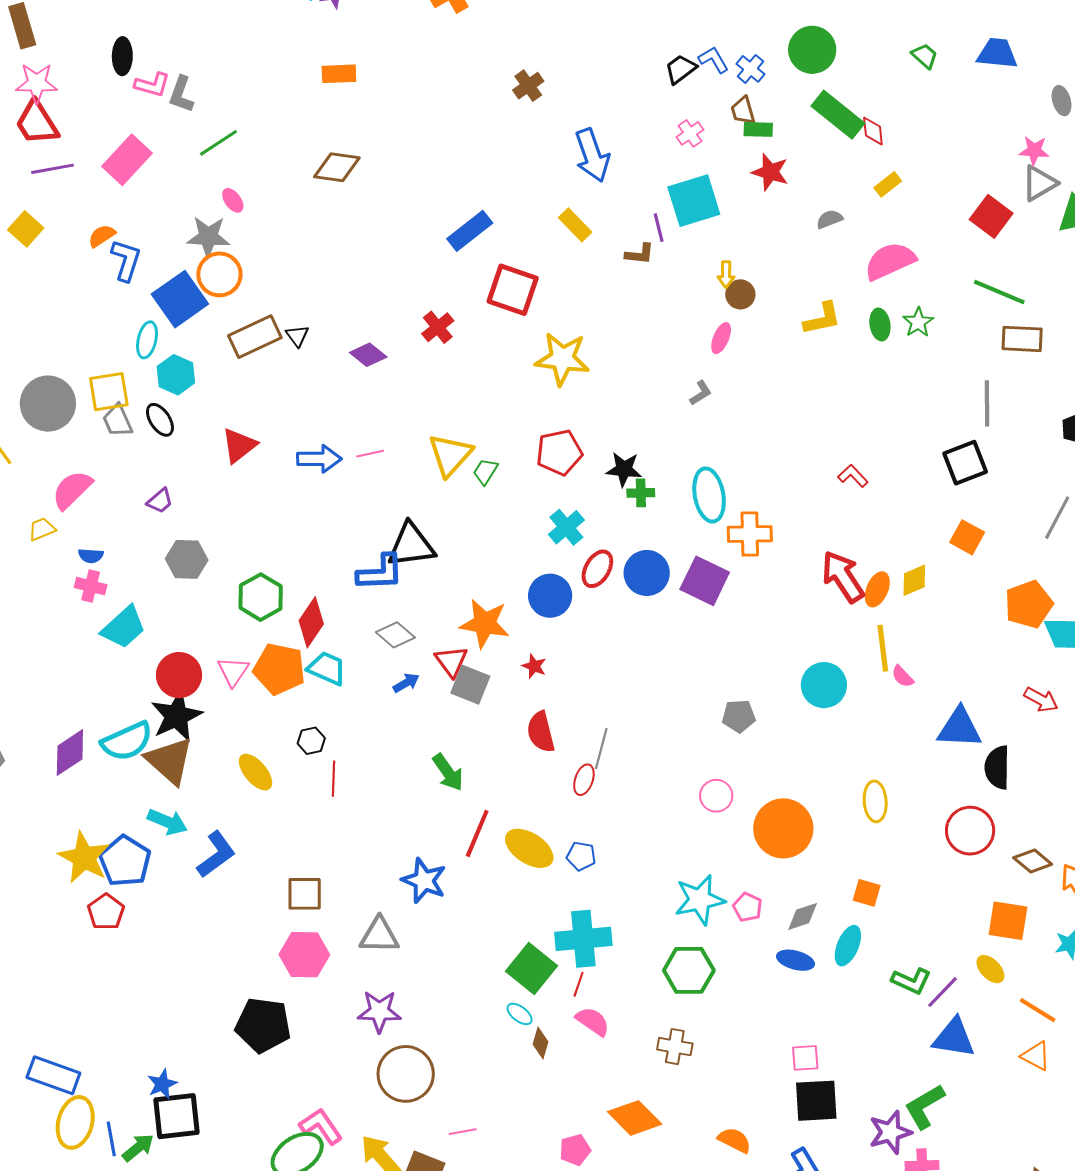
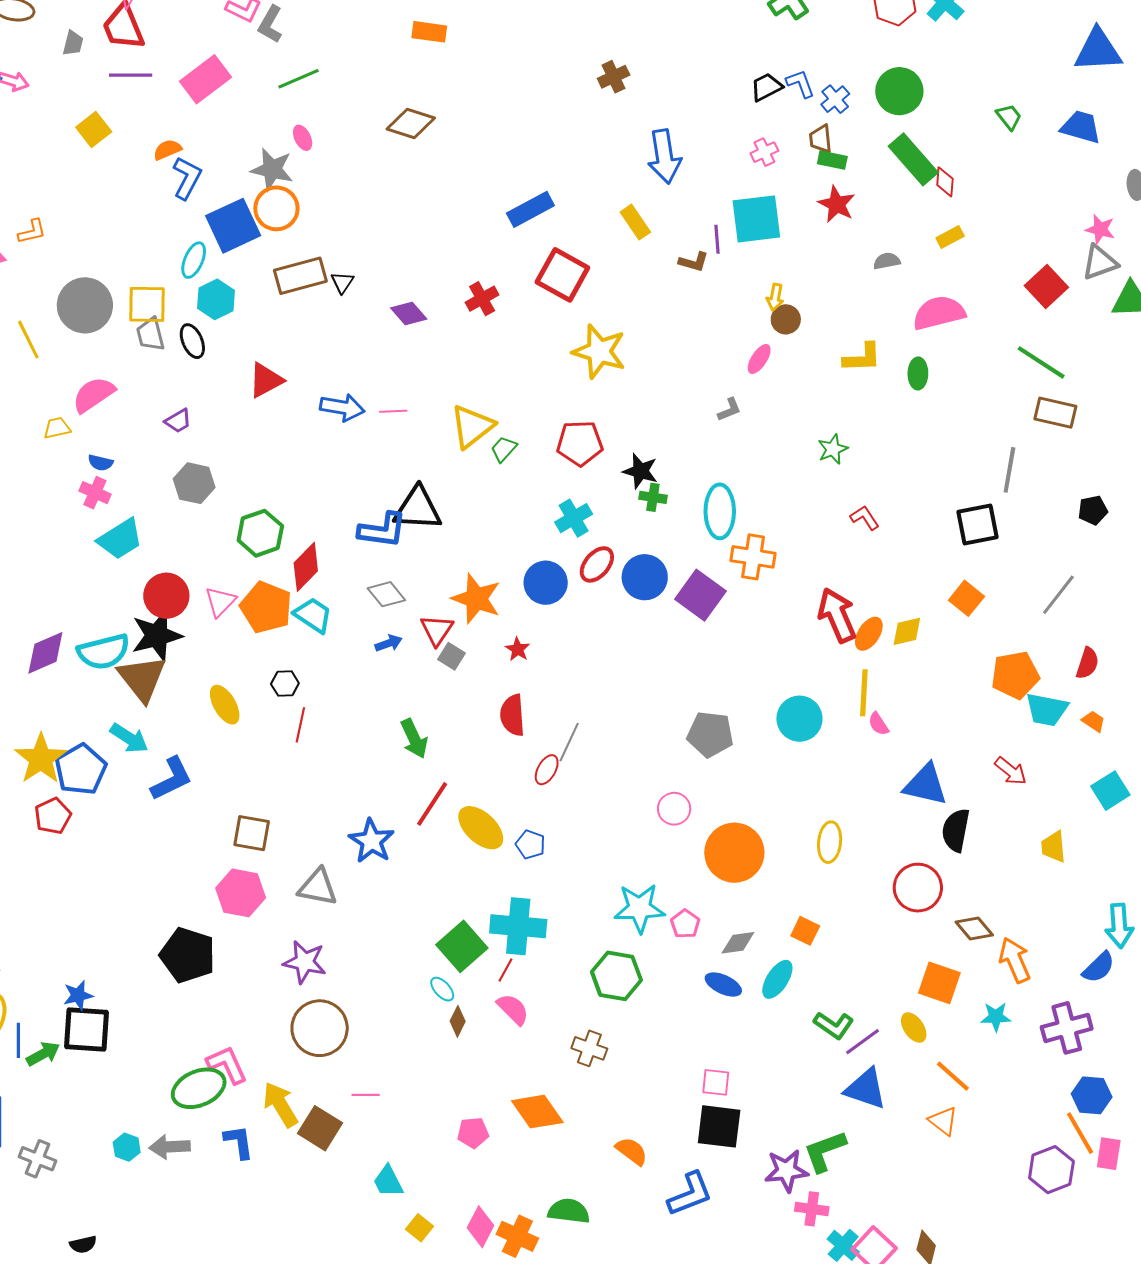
green star: (918, 322) -> (833, 449), moved
gray square: (470, 685) -> (451, 656), size x0.7
gray pentagon: (739, 716) -> (710, 734), size x1.4

